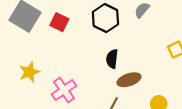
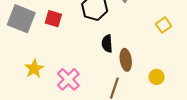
brown ellipse: (129, 80) -> (126, 60), turned -70

